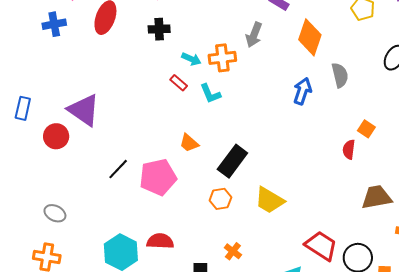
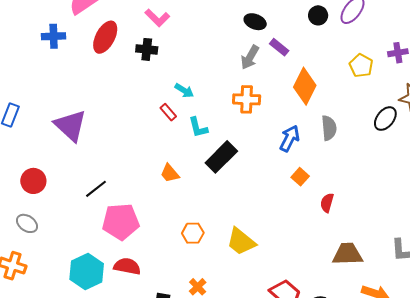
black cross: (159, 29) -> (147, 49), moved
gray arrow: (254, 35) -> (250, 57), moved
orange cross: (222, 58) -> (247, 99), moved
orange square: (366, 129) -> (300, 177), moved
red circle: (56, 136) -> (33, 181), moved
black rectangle: (232, 161) -> (221, 157), moved
pink pentagon: (158, 177) -> (121, 222), moved

